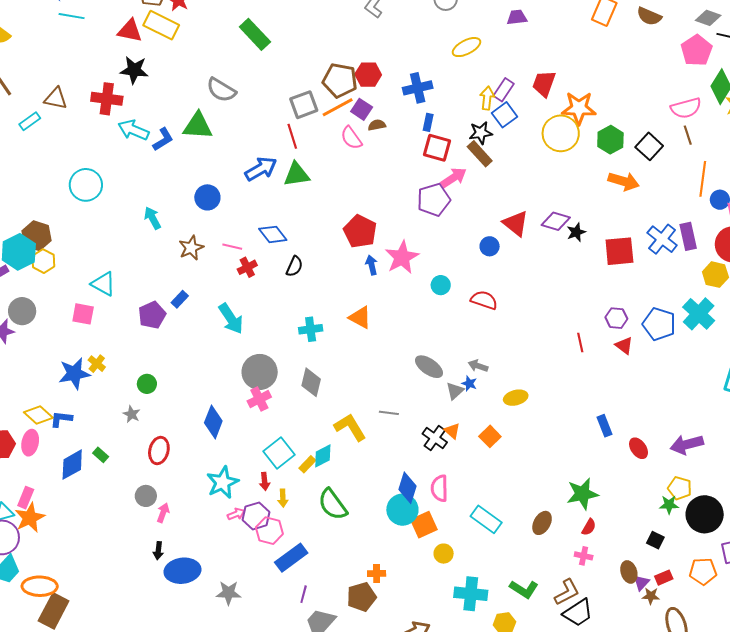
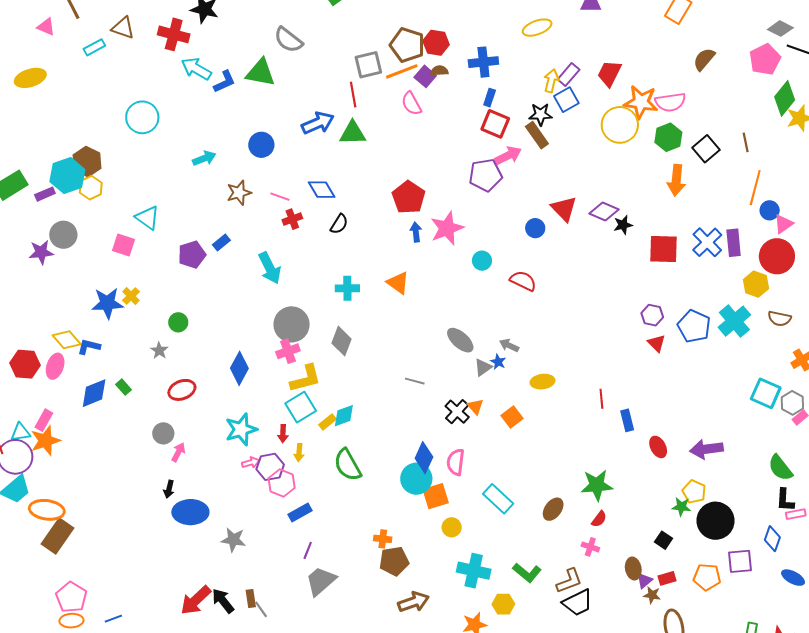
brown semicircle: (649, 16) -> (704, 59), moved, turned 100
pink semicircle: (686, 108) -> (670, 102), moved
brown semicircle: (377, 125) -> (439, 71), moved
orange arrow: (624, 181) -> (676, 180), turned 72
cyan arrow: (152, 218) -> (204, 158), turned 90
red line: (580, 343) -> (601, 399), moved
yellow L-shape: (350, 427) -> (306, 379), moved, turned 100
red ellipse: (159, 450) -> (182, 390), turned 48
blue rectangle: (291, 558) -> (300, 513), size x0.7
brown pentagon: (361, 597) -> (394, 561), moved

